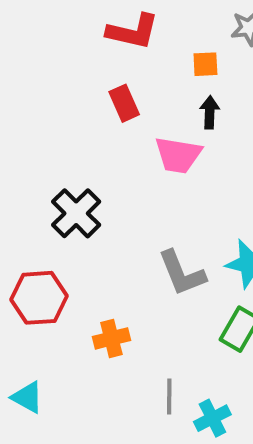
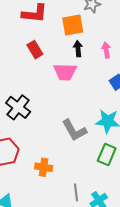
orange square: (205, 64) -> (73, 25), size x1.6
orange cross: (111, 338) -> (44, 167), turned 30

